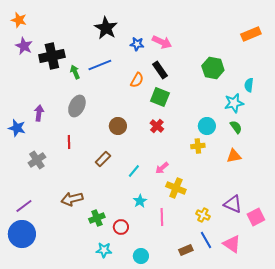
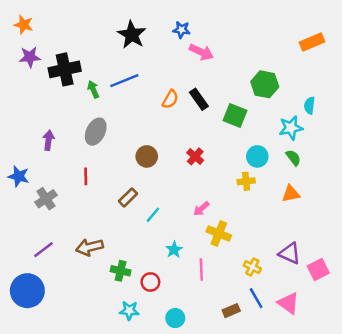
blue star: (137, 44) -> (181, 30), moved
purple star: (24, 46) -> (30, 57), turned -30
black rectangle: (160, 70) -> (199, 99), moved
green square: (160, 97) -> (235, 115), moved
blue star: (17, 128) -> (19, 176), moved
cyan line: (134, 171) -> (153, 215), moved
purple line: (24, 206) -> (44, 250), moved
green cross: (97, 218) -> (121, 271), turned 35

